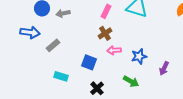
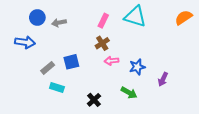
gray rectangle: (53, 45) -> (48, 68), moved
blue square: (89, 62) -> (71, 62), moved, turned -35

